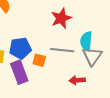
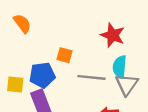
red star: (61, 18) -> (113, 35), moved, turned -30
orange square: (39, 60) -> (65, 55), moved

